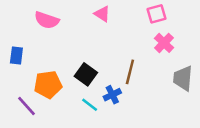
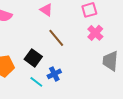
brown line: (130, 72) -> (56, 38), moved, turned -54

